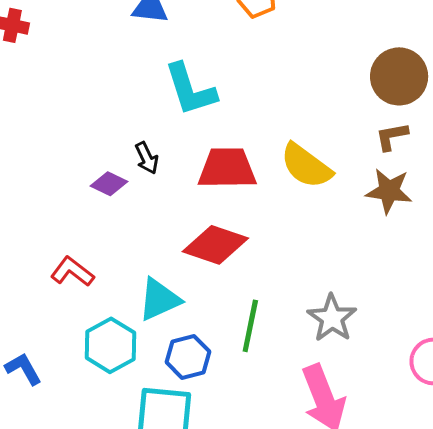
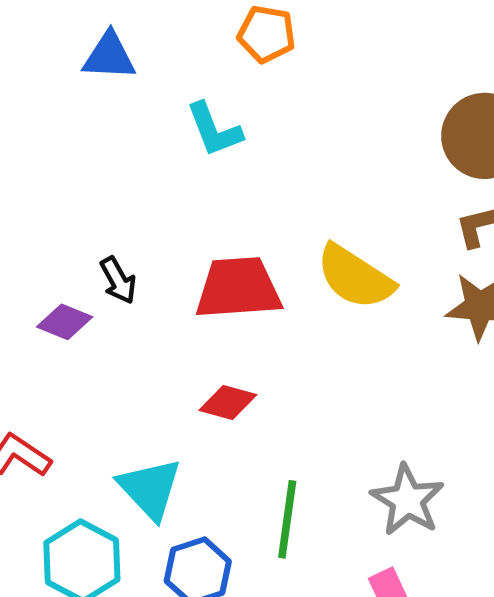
cyan L-shape: (190, 90) -> (214, 130), moved, size x0.7
red diamond: (215, 245) -> (228, 403), size x0.6
cyan triangle: (159, 299) -> (150, 489), turned -45

